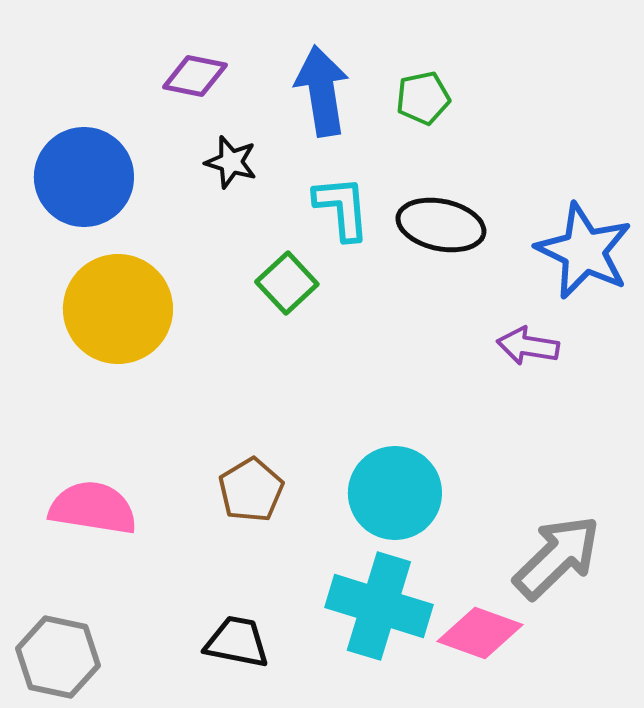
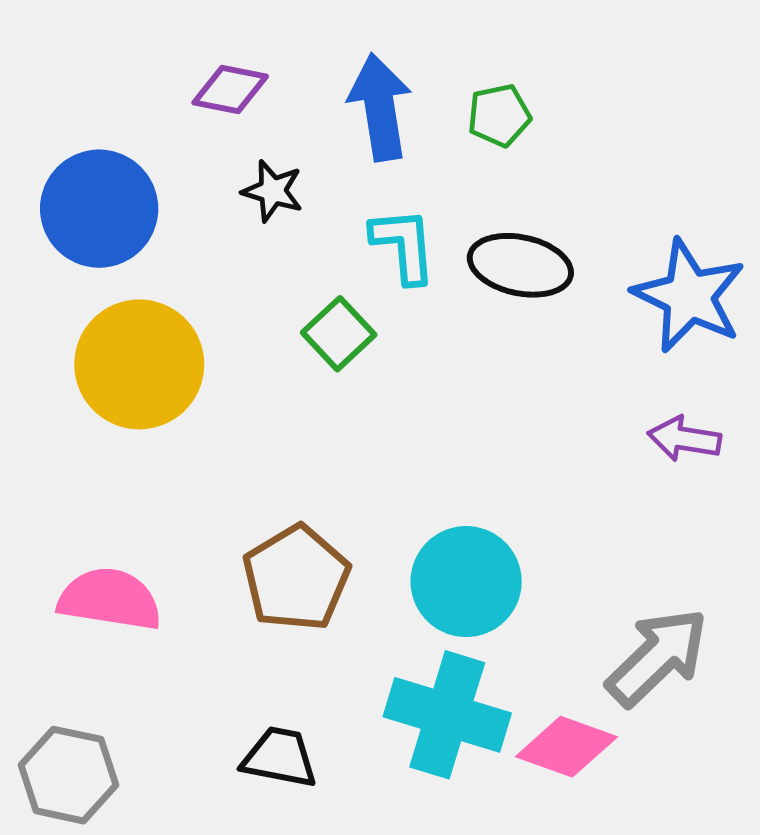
purple arrow: (528, 346) -> (684, 439), moved
brown pentagon: (251, 490) -> (296, 578), size x1.4

